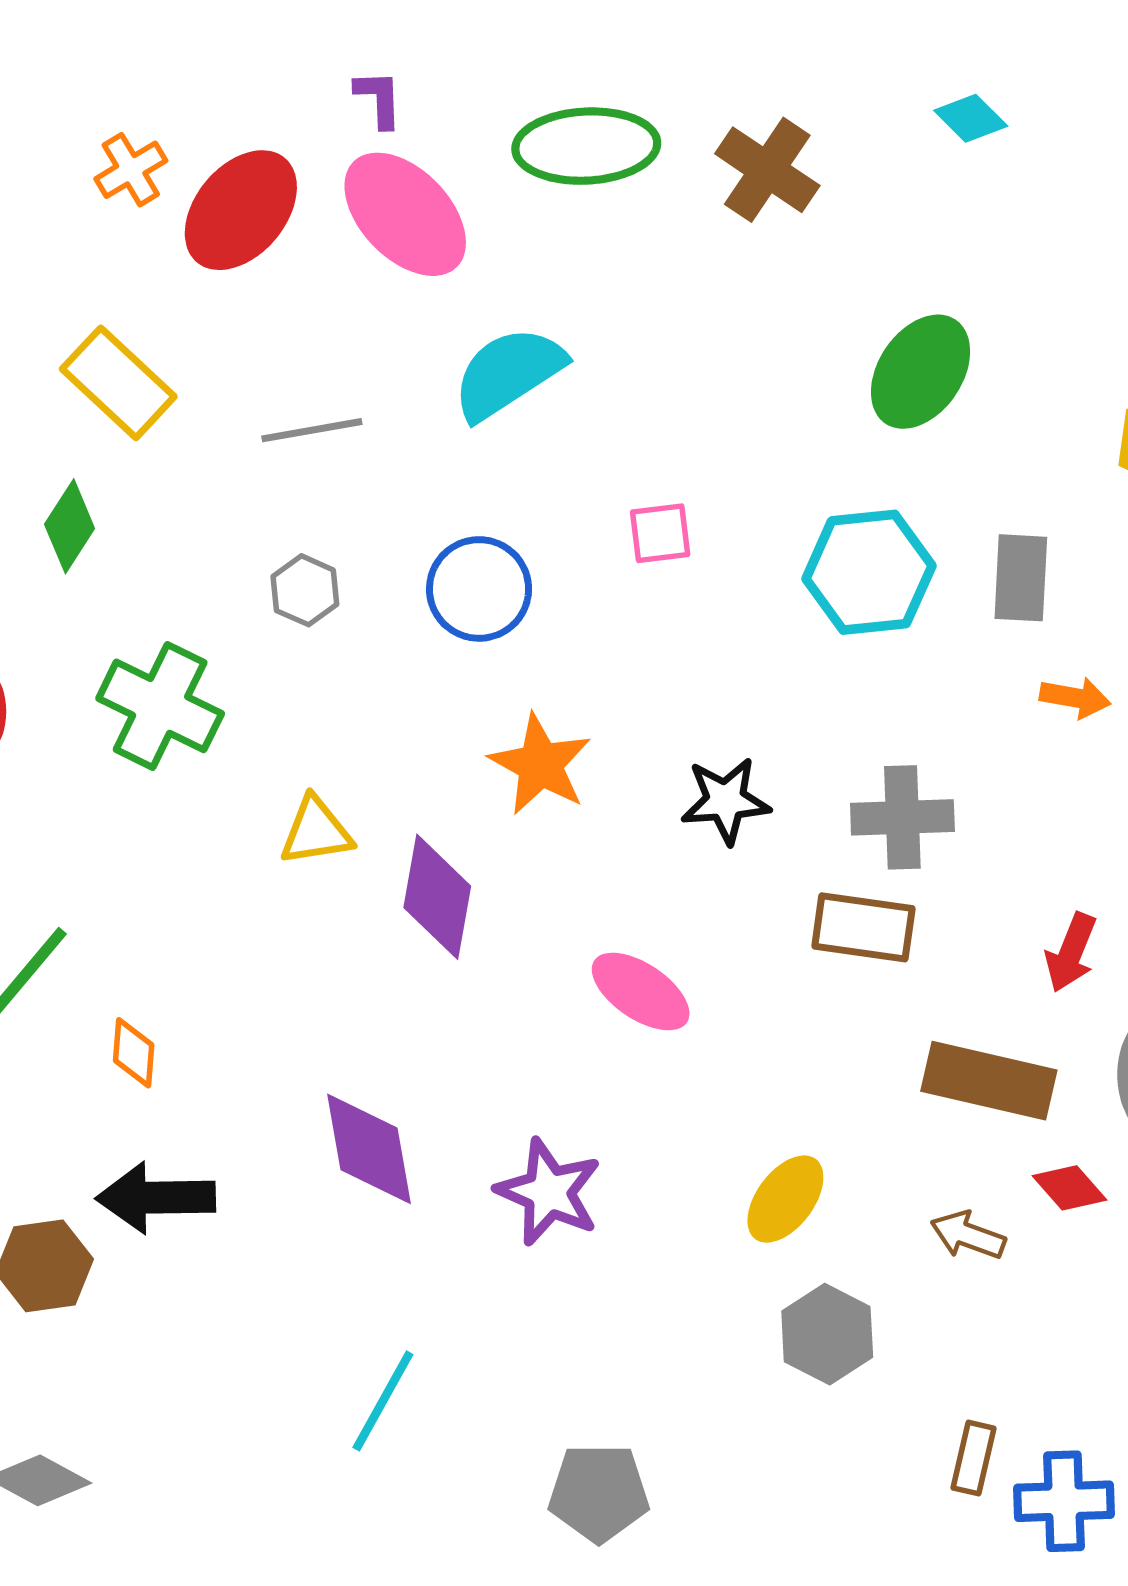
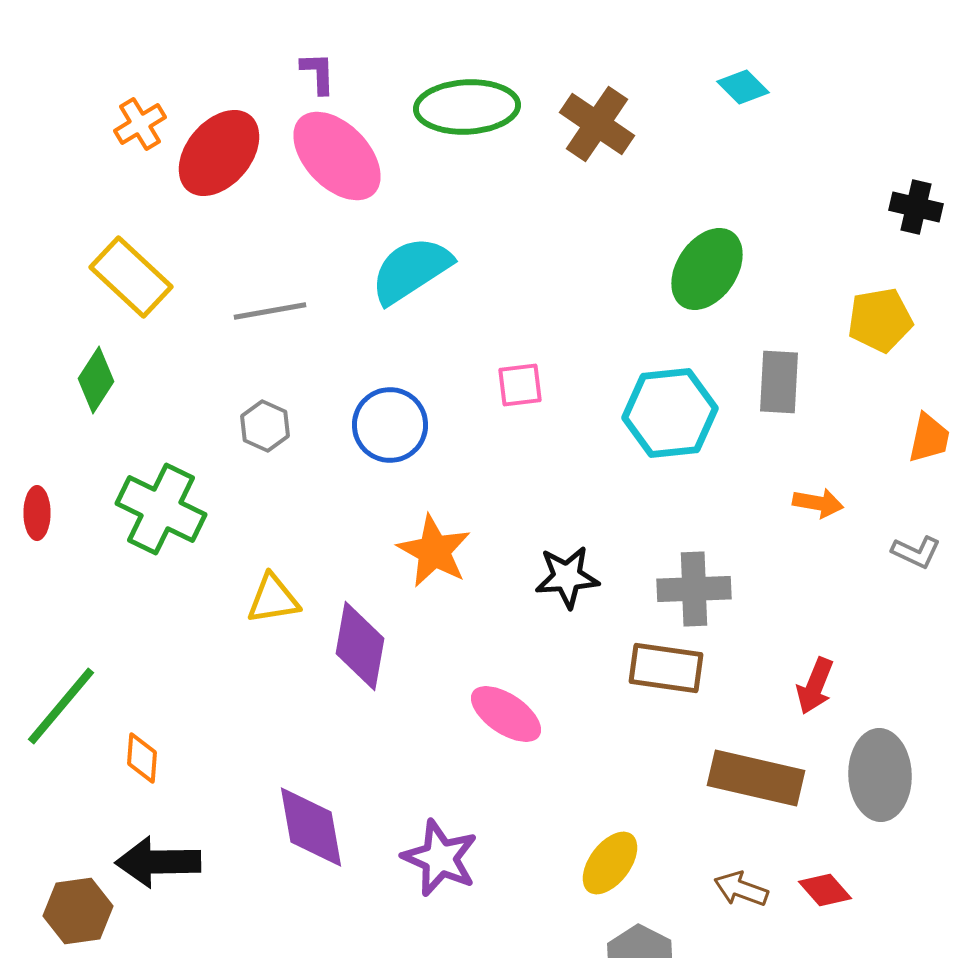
gray rectangle: (1021, 578) -> (779, 382), moved
red diamond: (1070, 1188) -> (825, 890), moved

